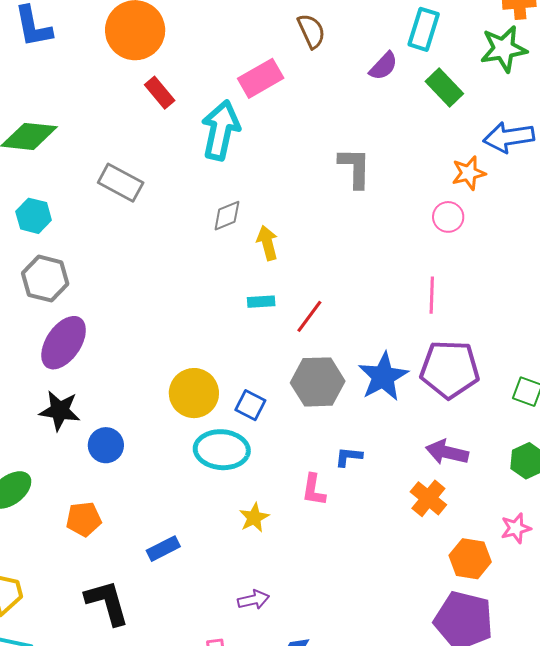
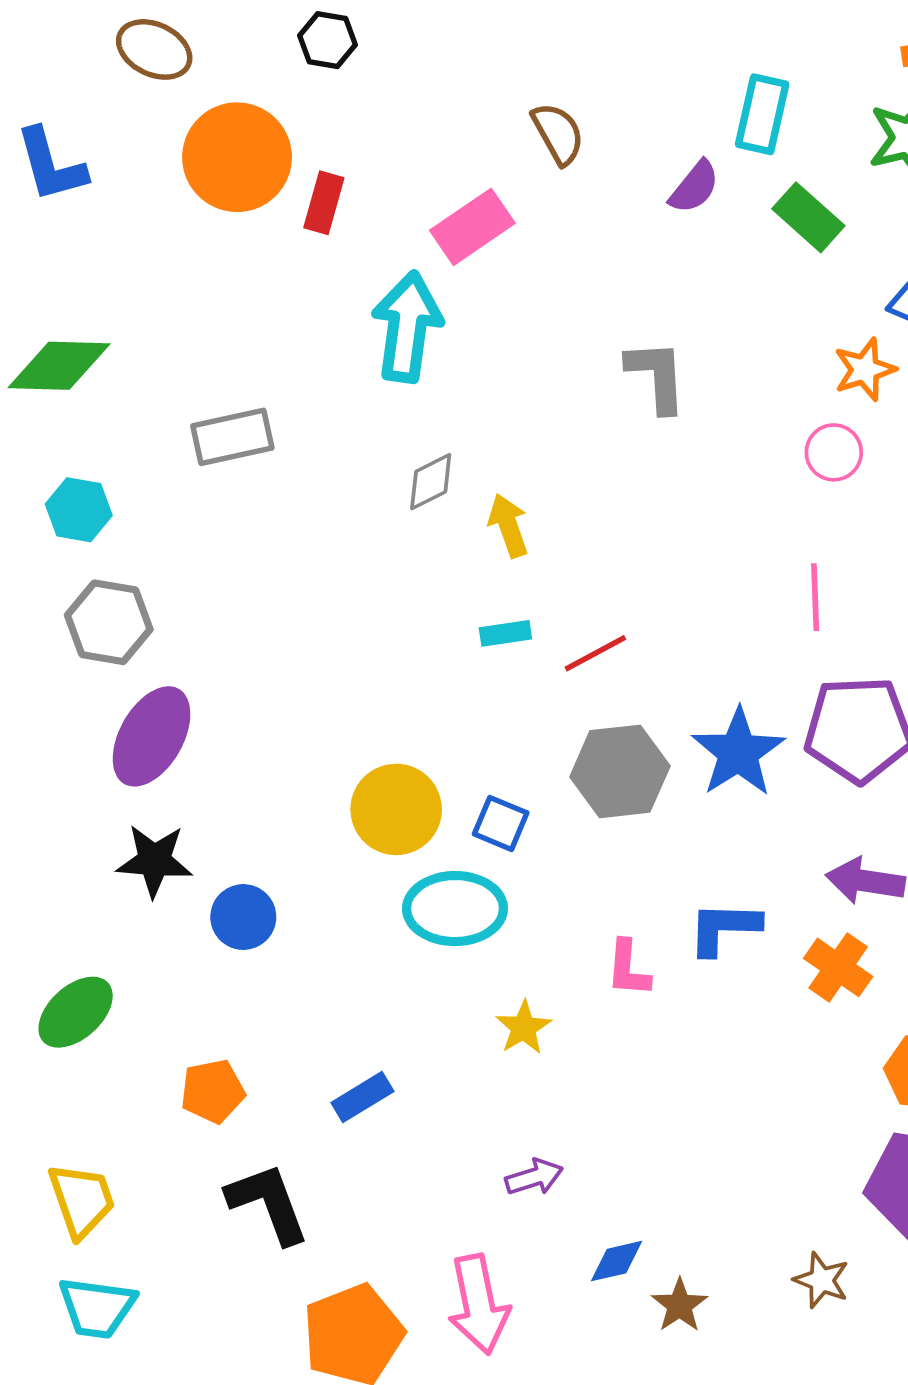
red rectangle: (160, 93) -> (324, 203), moved, turned 60
gray rectangle: (121, 183) -> (232, 437), turned -36
red line: (309, 316) -> (595, 653), turned 30
blue L-shape: (349, 457) -> (724, 928), moved, size x1.5
orange pentagon: (84, 519) -> (213, 1091), moved

